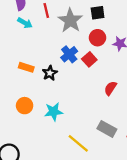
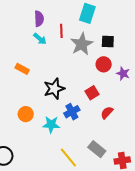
blue cross: (69, 54) -> (72, 112), moved
red square: (89, 59) -> (92, 93), moved
orange rectangle: (26, 67) -> (22, 69), moved
black star: (50, 73) -> (54, 89), size x1.5

